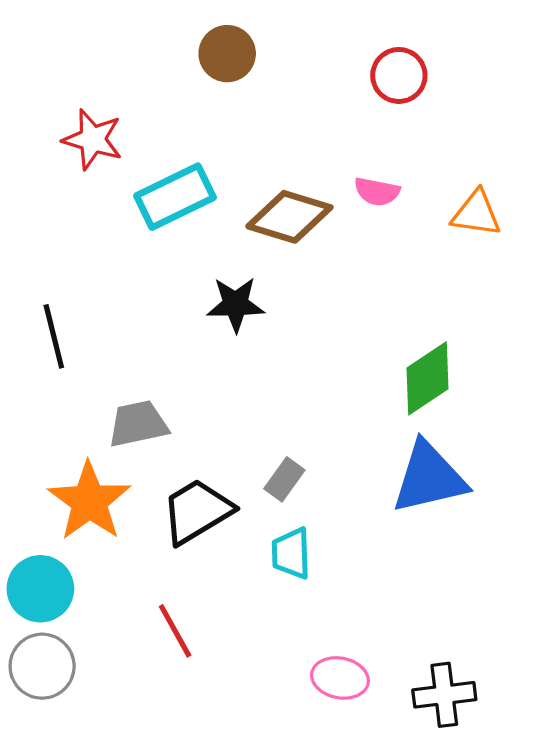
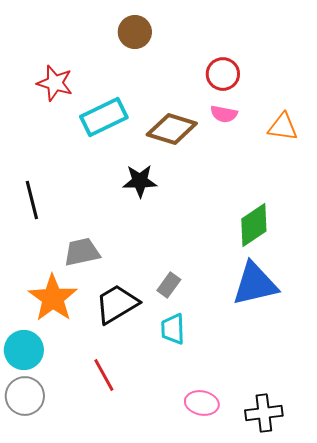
red circle: (399, 75) -> (223, 74), moved

